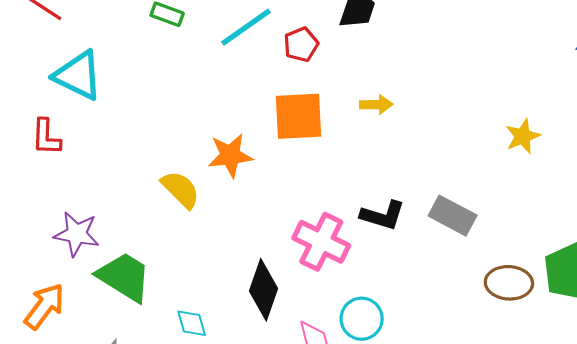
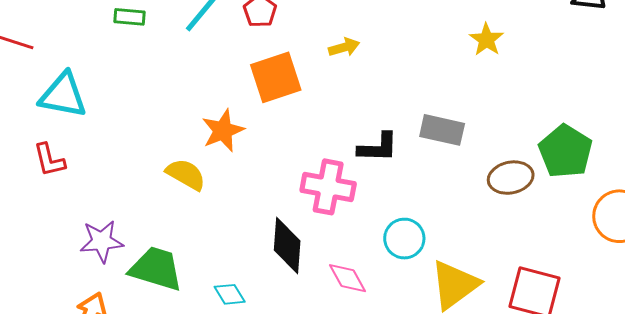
cyan circle: (362, 319) -> (404, 239), moved

